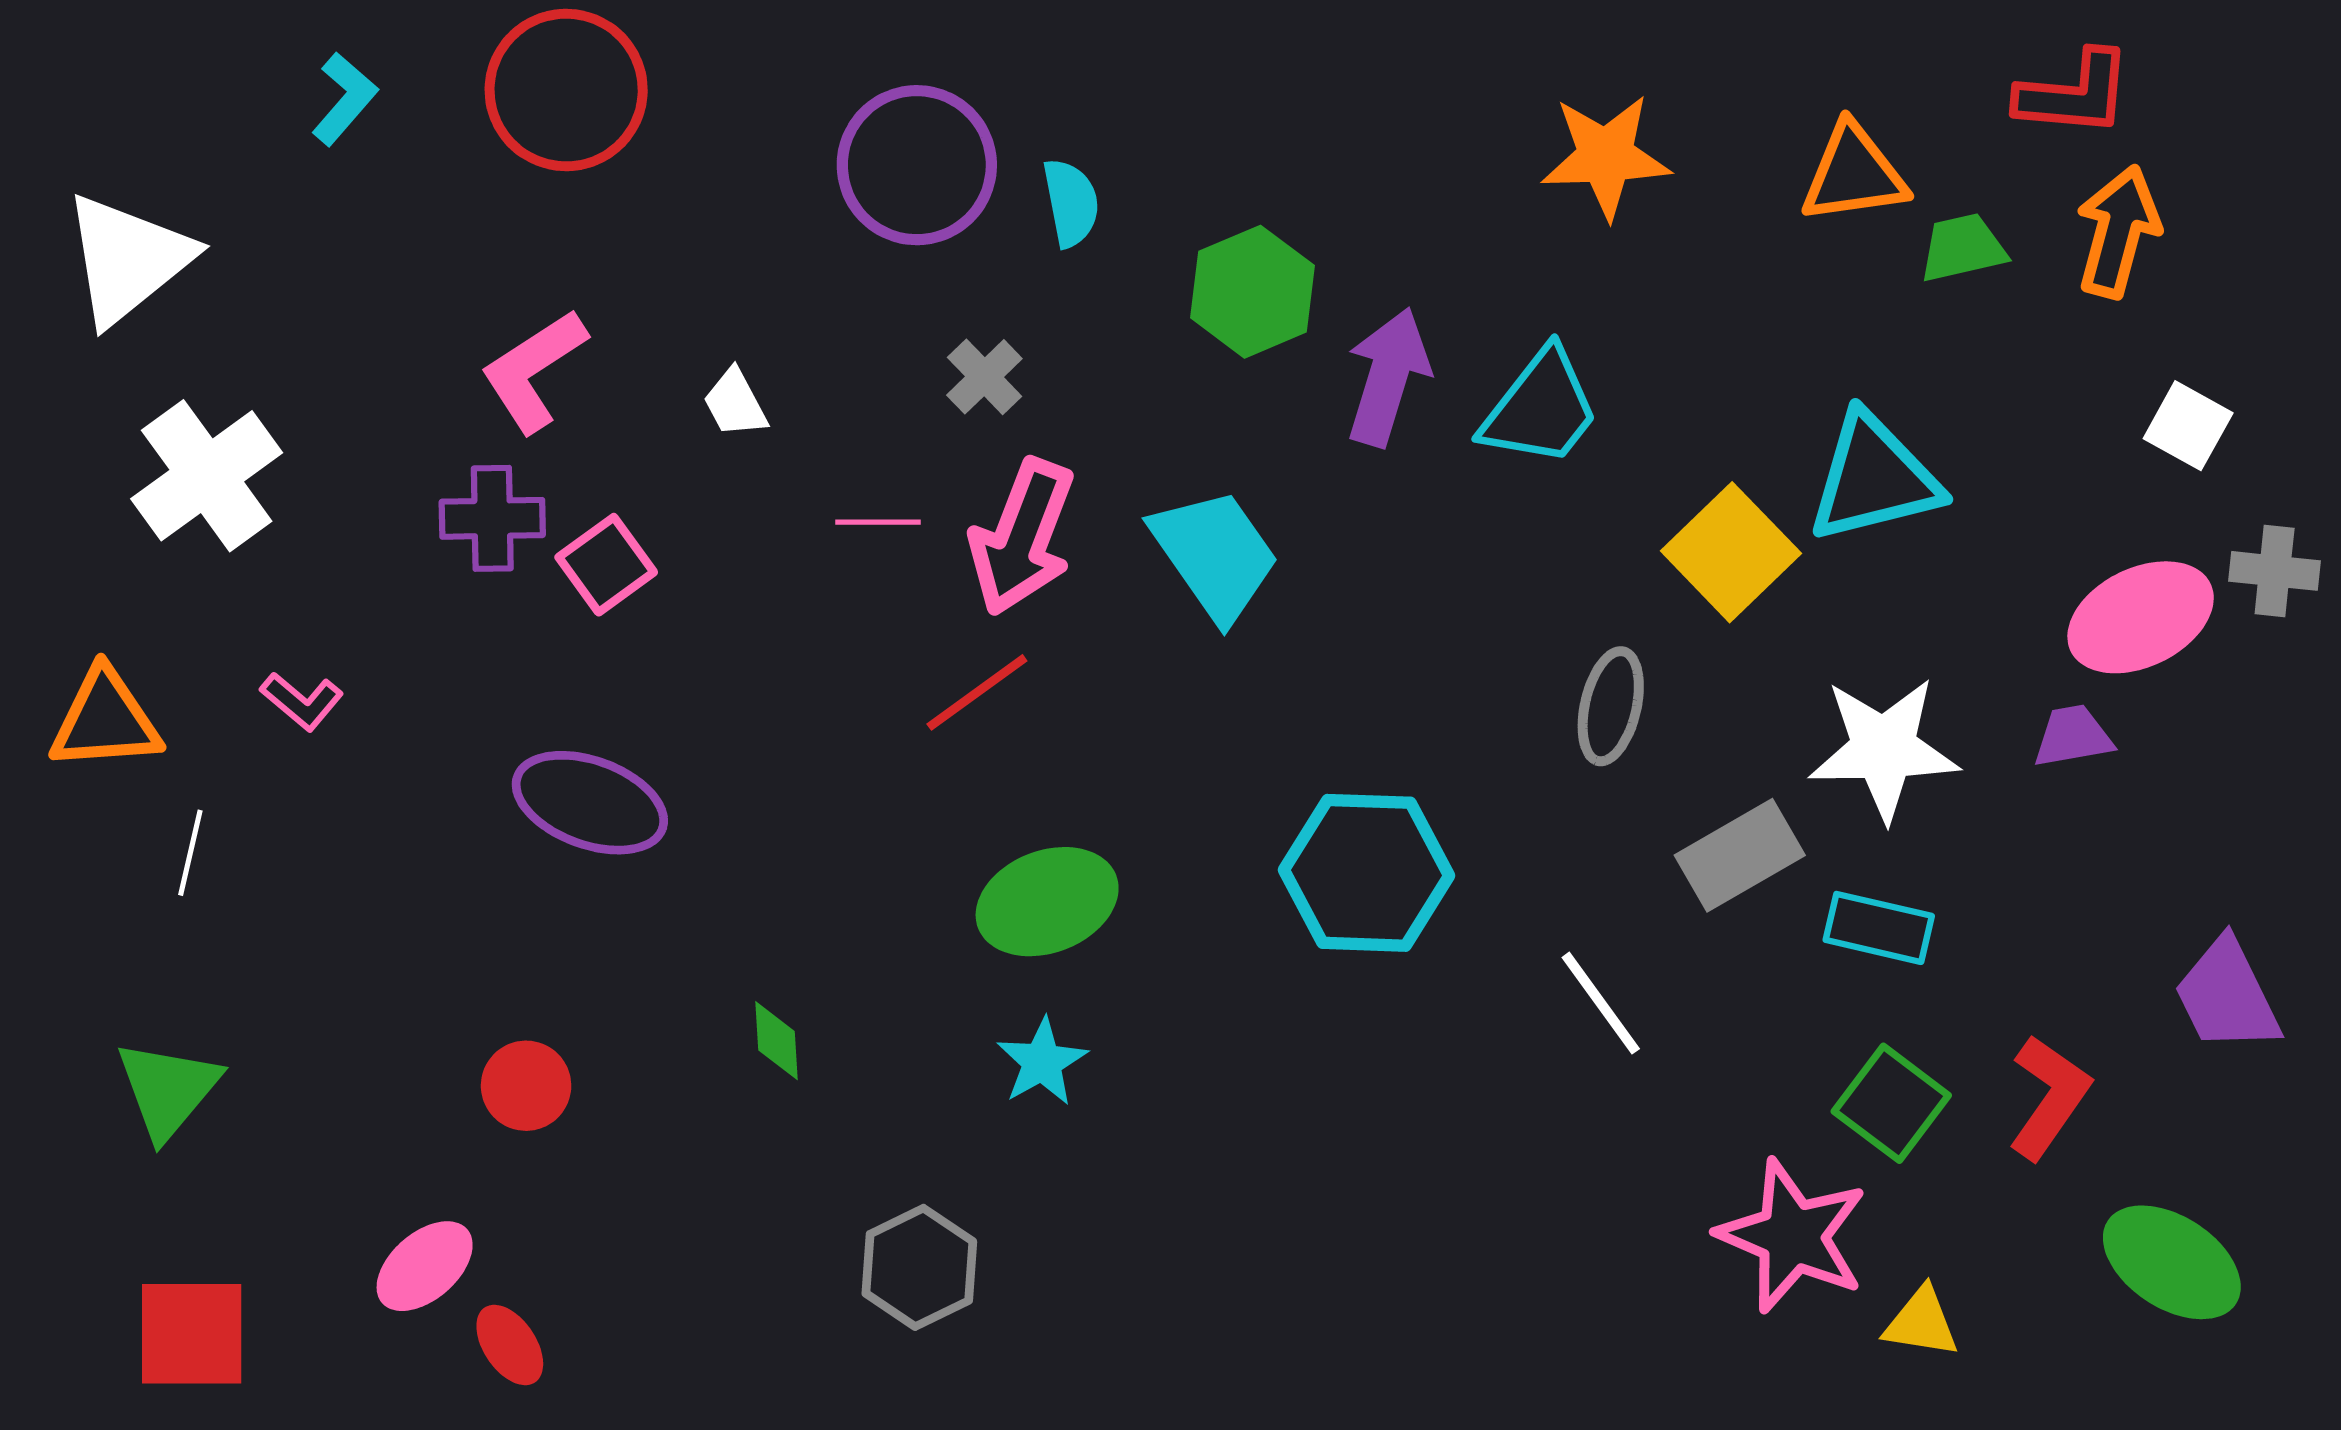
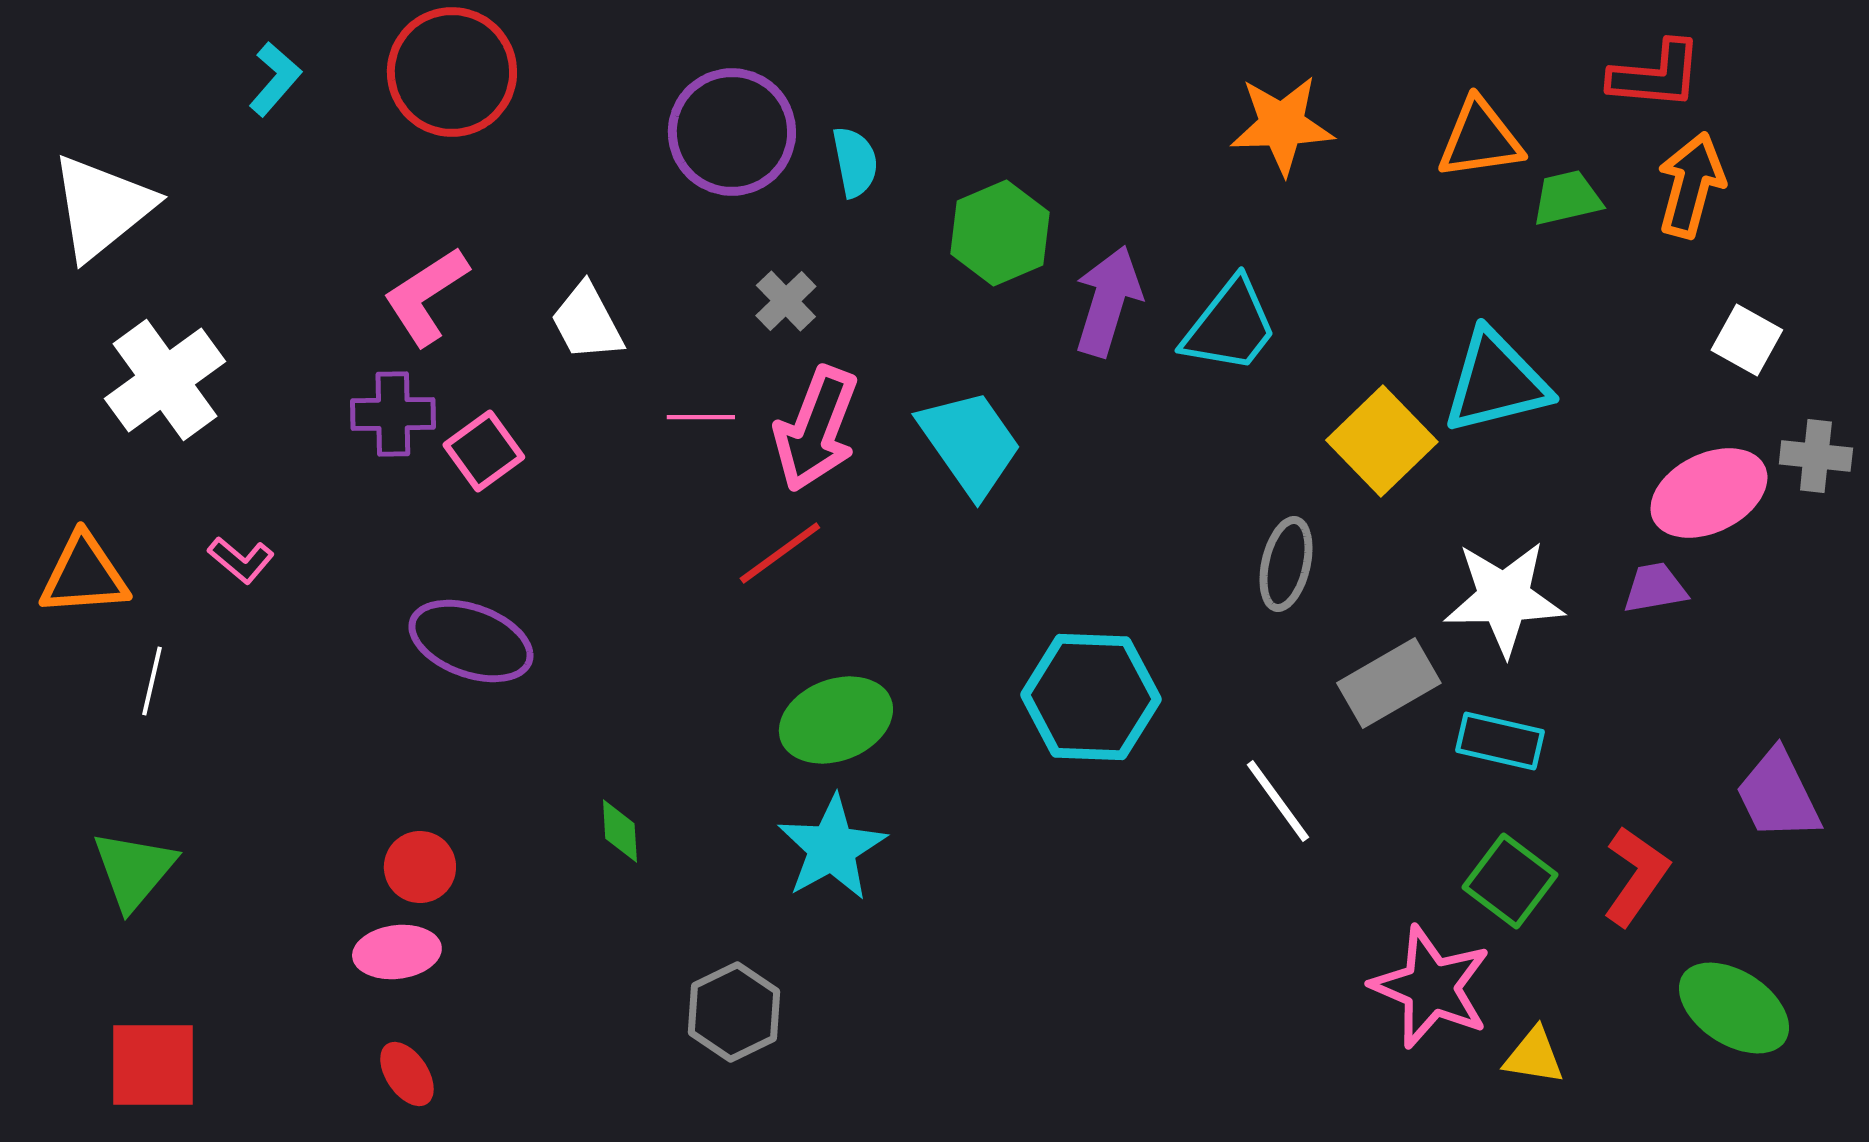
white trapezoid: (735, 403) -> (587, 322), size x1.4
cyan star: (1042, 1062) -> (832, 848), size x1.5
pink ellipse: (425, 1266) -> (397, 952), moved, turned 34

